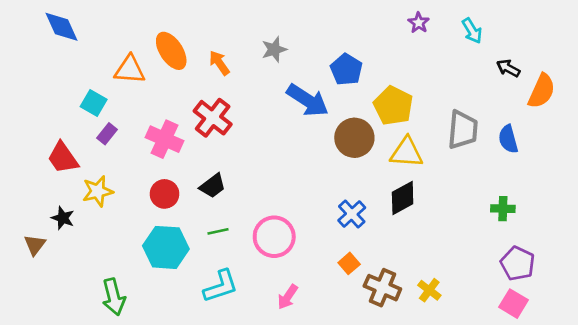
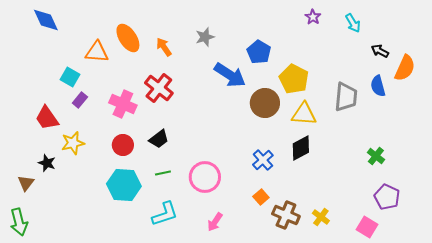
blue semicircle: (508, 139) -> (378, 86), moved
green cross: (503, 209) -> (376, 156), turned 36
green arrow: (114, 297) -> (19, 222), moved
pink square: (514, 304) -> (367, 227), moved

